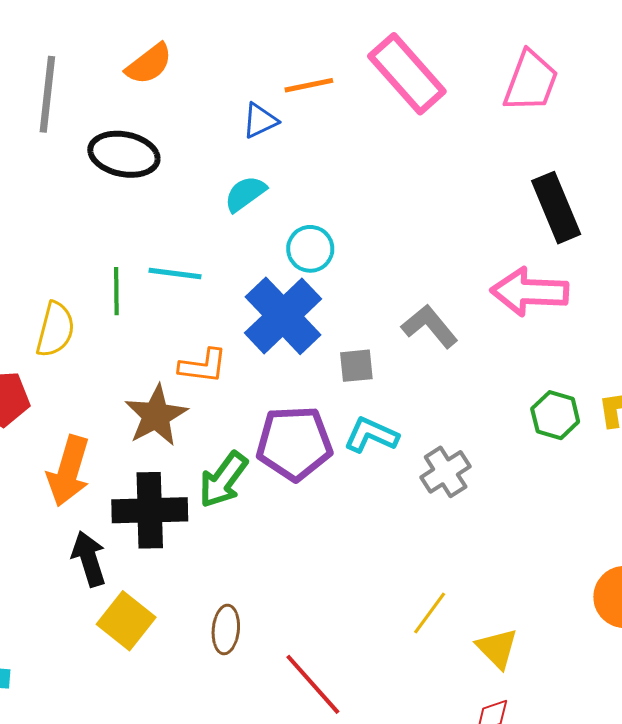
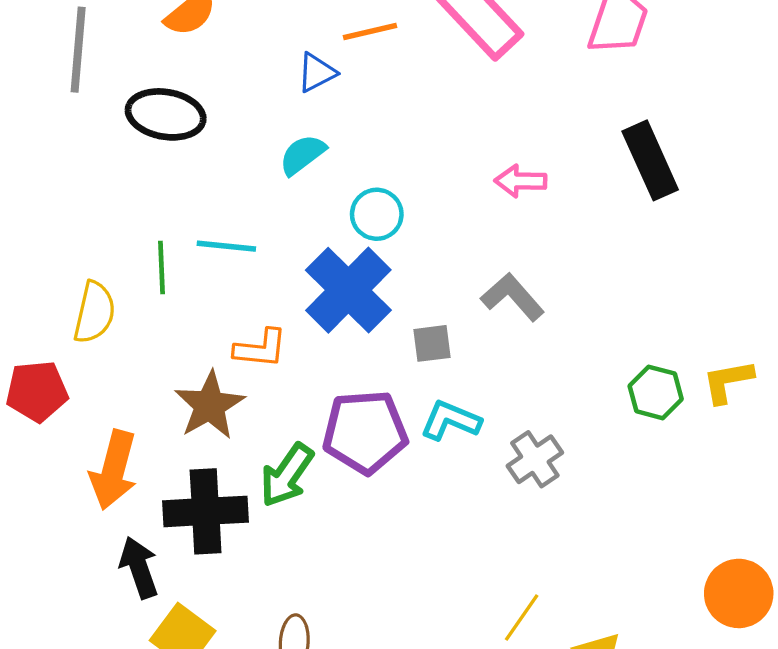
pink arrow: (530, 292) -> (520, 181), moved, size x0.6

